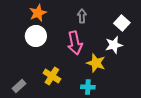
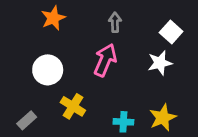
white circle: (36, 36) -> (48, 70), moved
pink arrow: (75, 43) -> (105, 60), turned -145
yellow star: (96, 63) -> (163, 118), moved, turned 30

